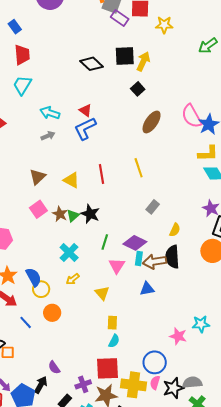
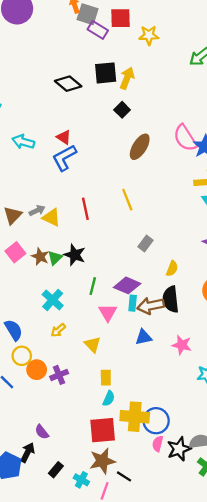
gray arrow: (48, 136) -> (37, 210), moved
yellow circle: (41, 289) -> (22, 356), moved
pink star: (178, 336) -> (182, 345), moved
purple cross: (83, 384) -> (59, 375), moved
yellow cross: (134, 385) -> (135, 417), moved

